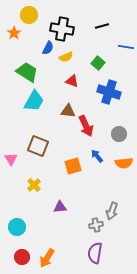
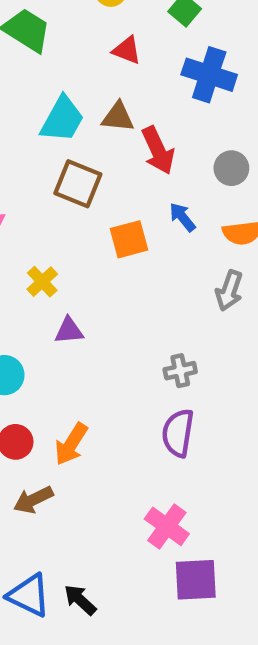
cyan trapezoid: (34, 101) -> (62, 119), moved
brown square: (38, 146) -> (78, 184), moved
purple triangle: (60, 207) -> (69, 331), moved
gray arrow: (112, 211) -> (229, 291), moved

